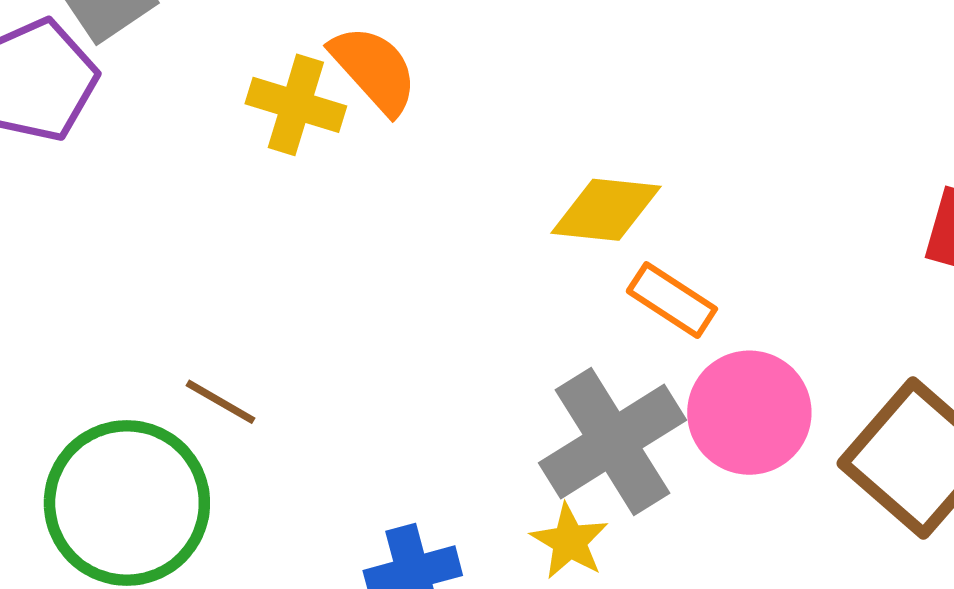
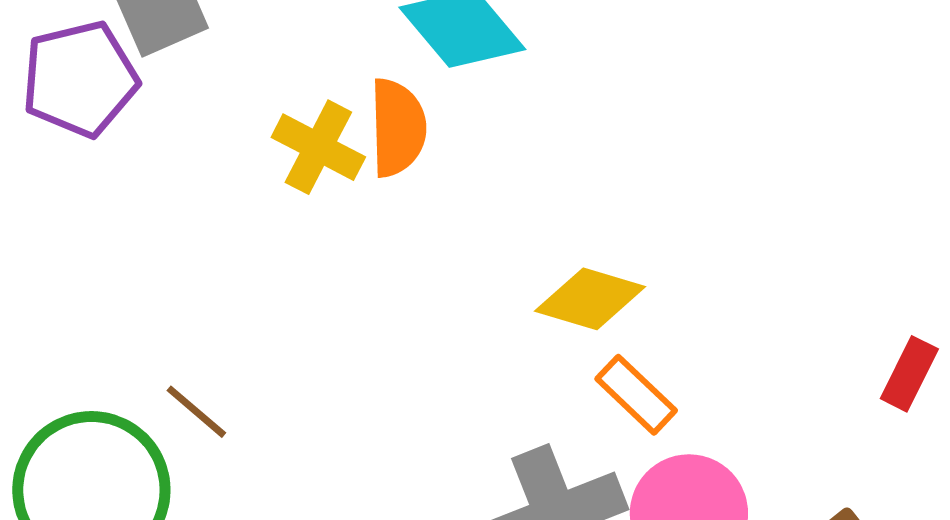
orange semicircle: (374, 70) -> (398, 128), turned 30

